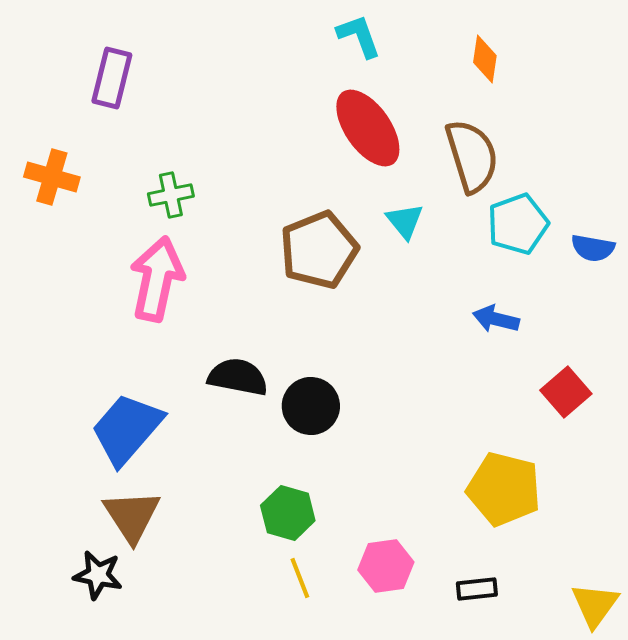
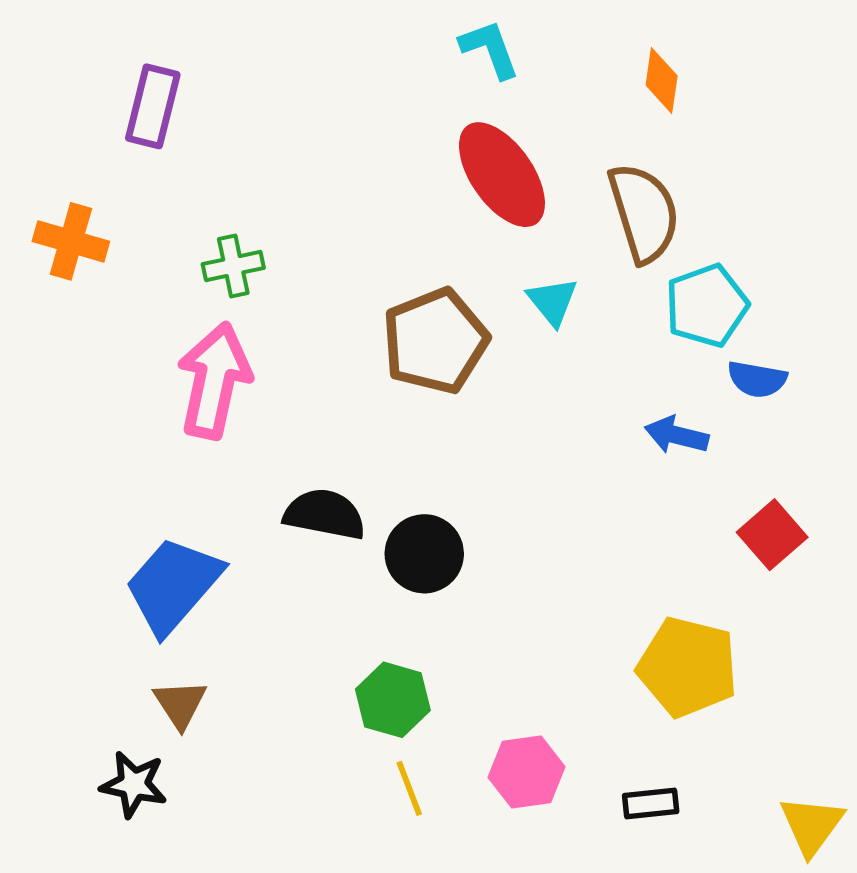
blue semicircle: (593, 248) -> (757, 379), moved
brown triangle: (132, 516) -> (180, 704), size x0.7

